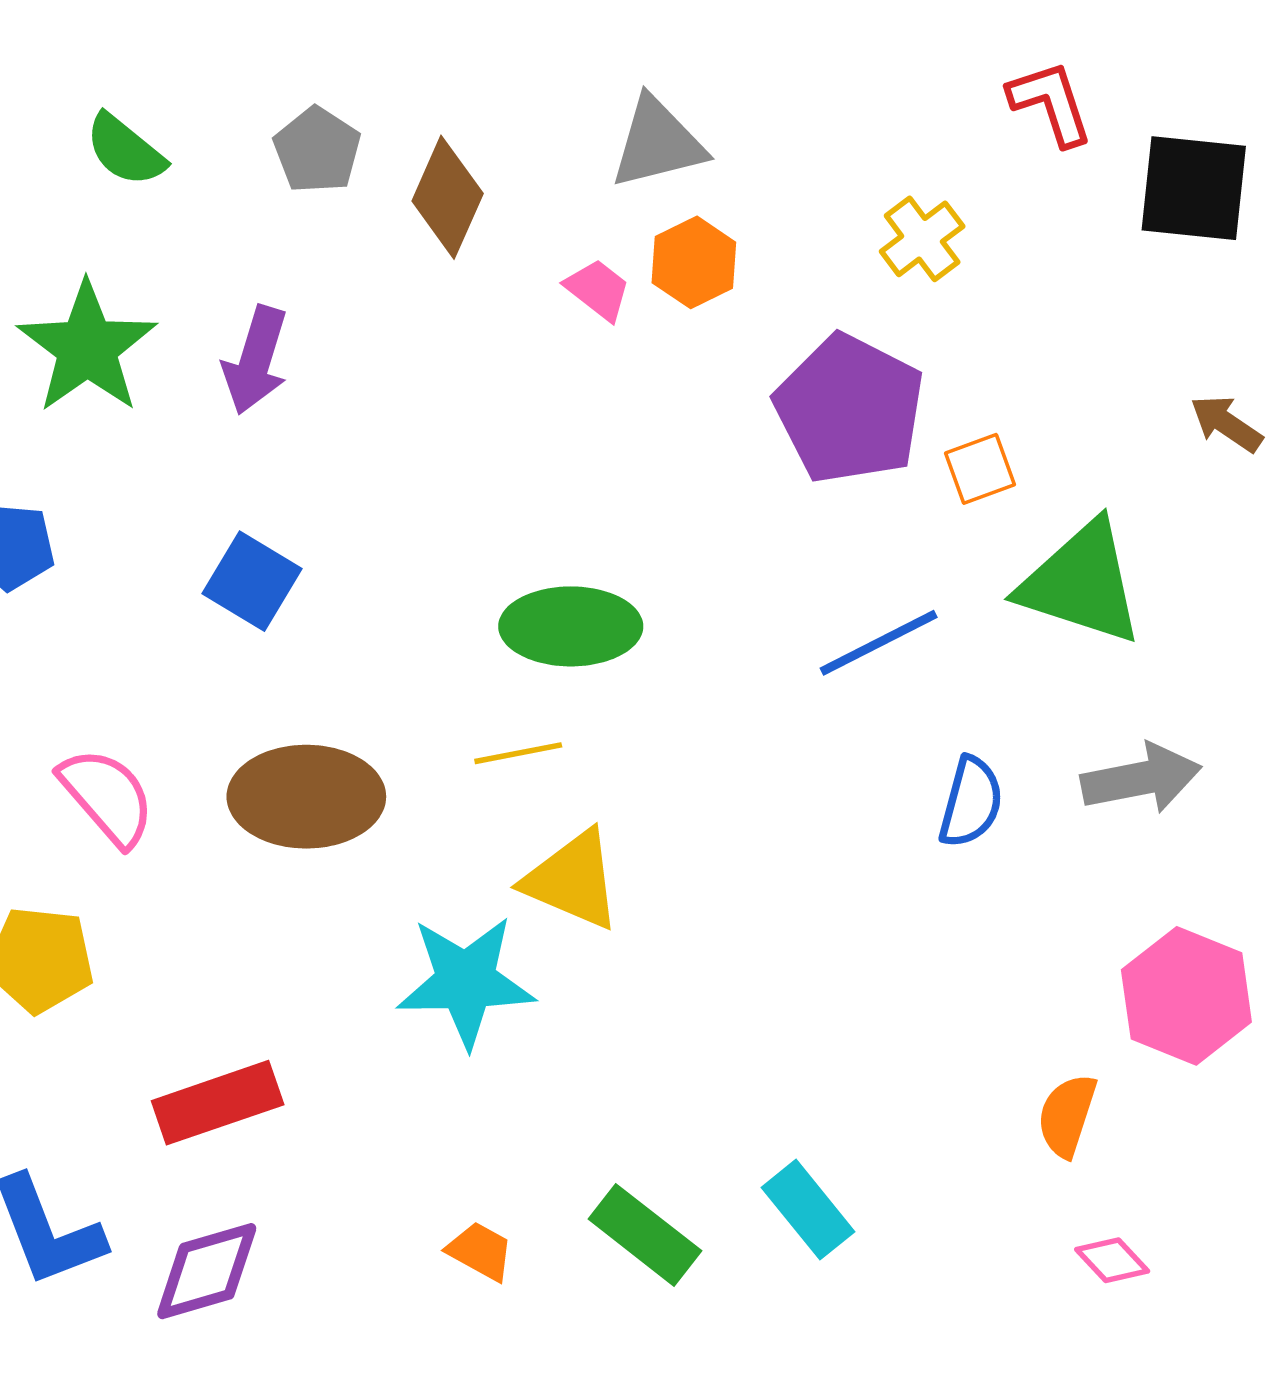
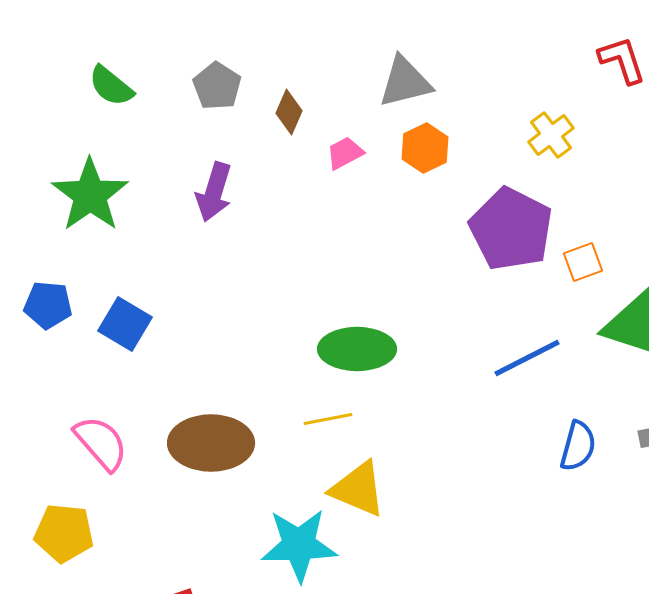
brown diamond: (448, 197) -> (289, 112), size x0.7
pink trapezoid: (598, 290) -> (345, 153), moved, turned -66
purple arrow: (256, 360) -> (214, 192), moved
blue square: (252, 581) -> (125, 324), moved

